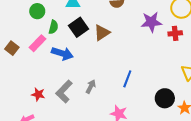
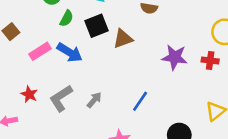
purple star: (151, 22) -> (175, 57), moved
pink rectangle: (38, 43) -> (40, 51), moved

